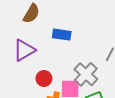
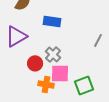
gray cross: (86, 74) -> (53, 54), moved, size x0.7

